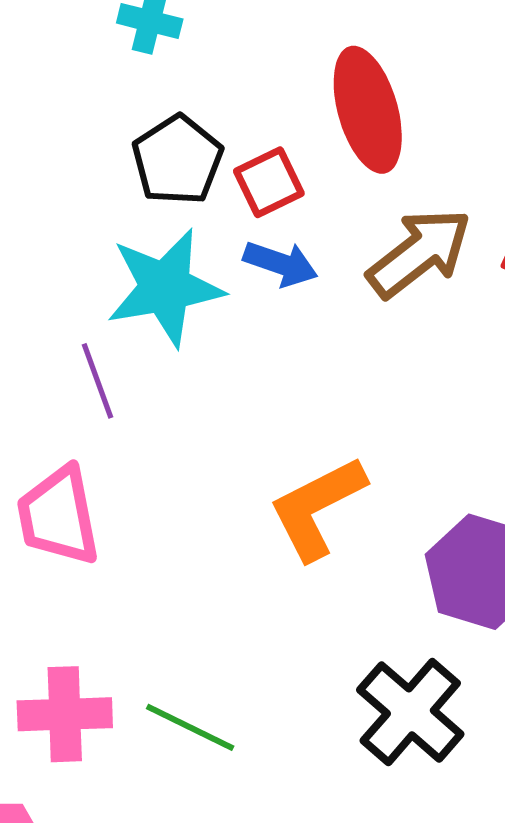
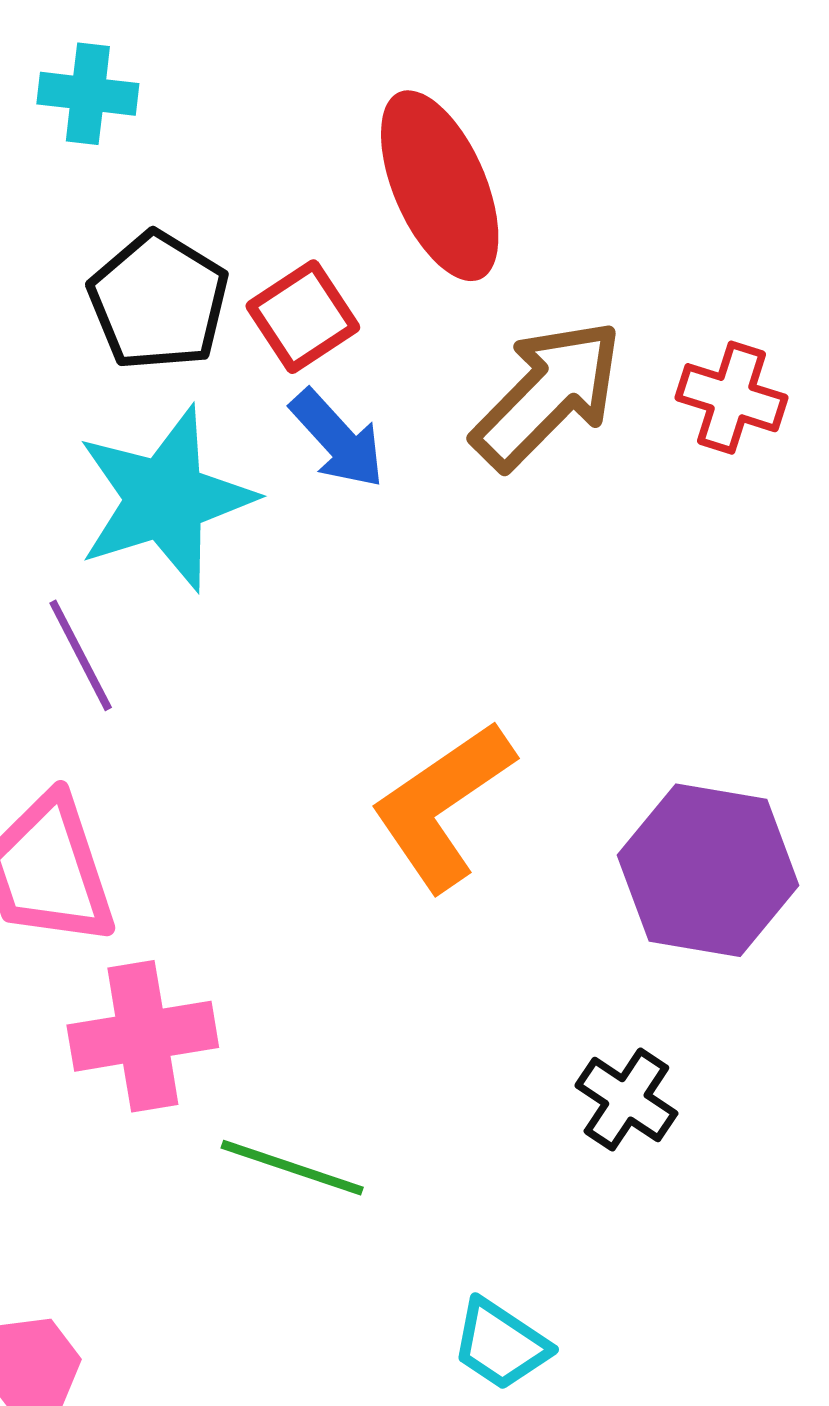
blue arrow: (281, 264) -> (337, 439), turned 36
black cross: (410, 712) -> (626, 1099), size x0.6
pink cross: (65, 714) -> (143, 1036), moved

